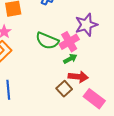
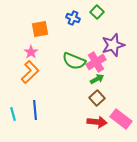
red arrow: (78, 77) -> (97, 122), moved
brown square: (64, 89) -> (97, 98), moved

